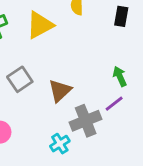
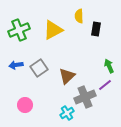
black rectangle: (121, 16) -> (96, 29), moved

